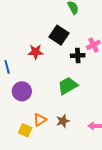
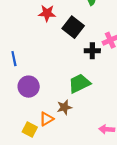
red star: (36, 52) -> (47, 13), moved
brown star: (63, 121) -> (64, 107), moved

